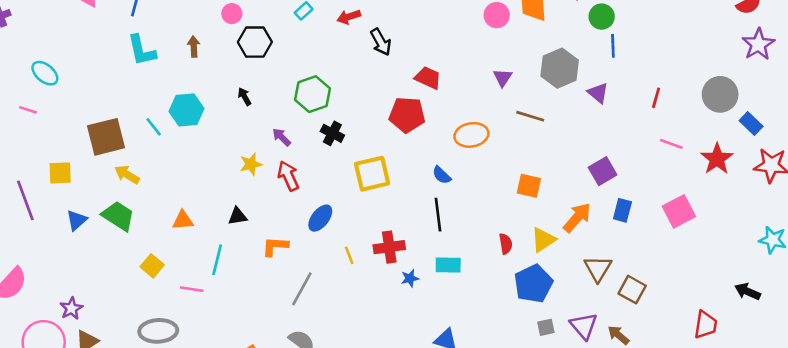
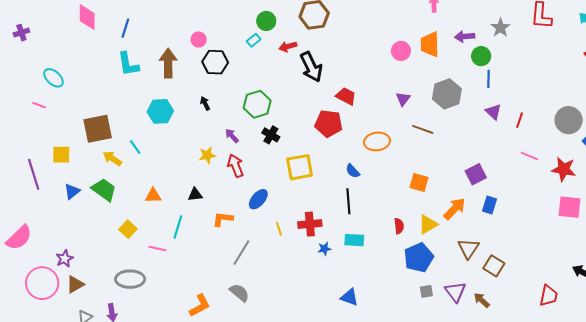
black arrow: (381, 42) -> (311, 67), size x1.4
brown arrow: (194, 47) -> (168, 63), size x1.8
purple triangle: (598, 93) -> (493, 112), moved
cyan line: (154, 127) -> (135, 147), moved
red star: (717, 159) -> (564, 169), turned -30
pink square: (679, 211) -> (570, 207), moved, turned 30

